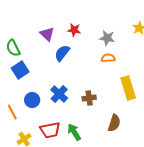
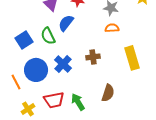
green semicircle: (13, 48) -> (48, 36), moved
brown cross: (89, 98) -> (93, 57), moved
blue circle: (32, 100) -> (36, 70), size x1.5
brown semicircle: (114, 123) -> (108, 93), moved

